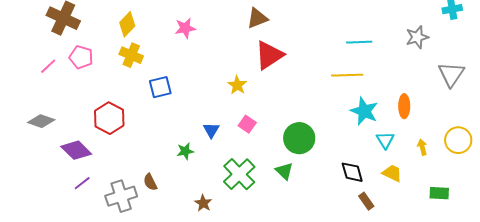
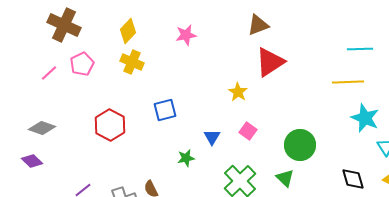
pink pentagon: (81, 57) -> (82, 64), turned 30
blue square: (160, 87) -> (165, 110), moved
purple diamond: (76, 150) -> (32, 161), moved, size x0.7

